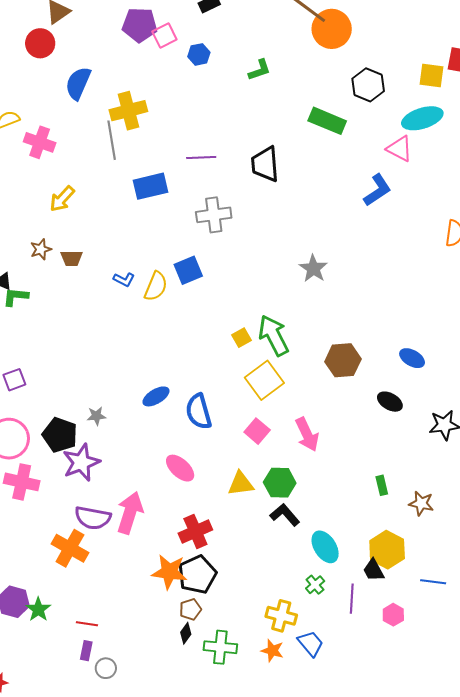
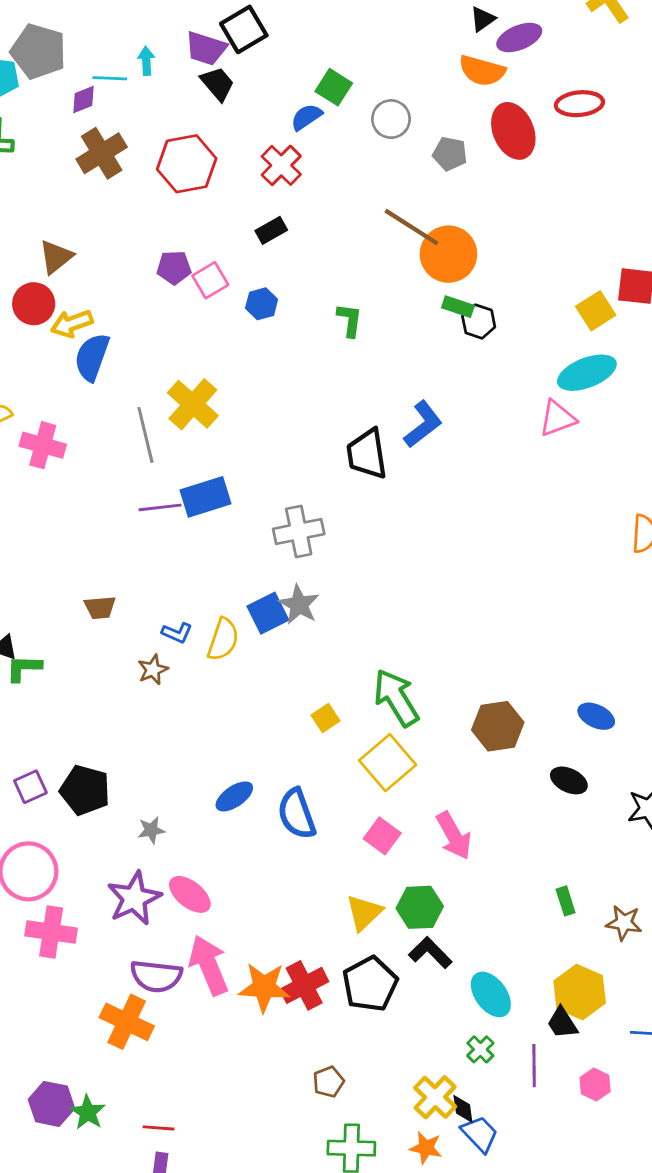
purple pentagon: (140, 25) -> (174, 268), size x0.7
green L-shape: (260, 70) -> (350, 320), turned -60
yellow square: (431, 76) -> (596, 311), turned -36
black hexagon: (368, 85) -> (479, 322), moved, size x0.7
yellow cross: (128, 111) -> (193, 404), moved, turned -30
green rectangle: (327, 121) -> (458, 307), moved, size x0.6
pink triangle: (400, 149) -> (557, 418), turned -44
purple line: (201, 158) -> (160, 507), moved
blue L-shape: (377, 190) -> (423, 424), moved
yellow arrow: (62, 199) -> (72, 324), moved, turned 32
brown star: (41, 249) -> (153, 670), moved
gray star: (313, 268) -> (299, 605), moved
yellow square: (242, 338) -> (325, 718), moved
black pentagon: (60, 435) -> (85, 790), moved
pink ellipse: (180, 468) -> (190, 894), moved
yellow triangle: (241, 484) -> (364, 913), turned -32
pink arrow: (130, 513) -> (209, 965), turned -36
orange star: (169, 572) -> (264, 987), moved
black pentagon: (197, 575) -> (370, 984), moved
brown pentagon: (190, 609) -> (328, 1082), moved
yellow cross: (281, 616) -> (435, 1097), turned 32
black diamond: (186, 633) -> (463, 1109), moved, turned -40

